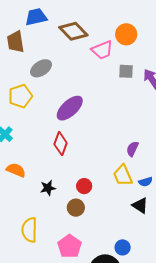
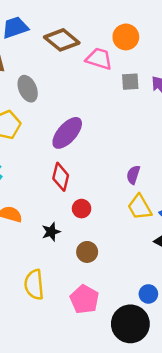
pink trapezoid: (102, 50) -> (99, 59), turned -135
gray ellipse: (41, 68) -> (28, 89), turned -75
purple semicircle: (132, 149) -> (133, 175), moved
red circle: (84, 186) -> (82, 209), moved

